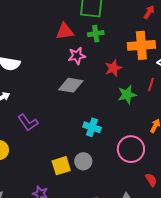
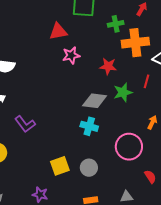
green cross: (96, 34) -> (116, 24), moved
red star: (113, 68) -> (108, 66), turned 30
gray diamond: (71, 85) -> (95, 101), moved
gray circle: (83, 161) -> (89, 168), moved

